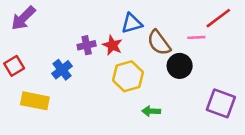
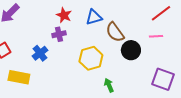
pink line: (196, 37) -> (156, 36), moved
red star: (112, 45) -> (64, 15), moved
green arrow: (151, 111) -> (109, 85), turned 64

